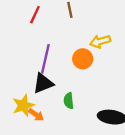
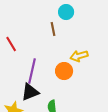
red line: (35, 15) -> (11, 44), moved, turned -56

